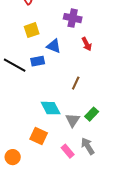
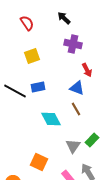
blue triangle: (54, 46) -> (77, 88), moved
brown line: (76, 83) -> (76, 109), turned -56
cyan diamond: (51, 108) -> (51, 119), moved

